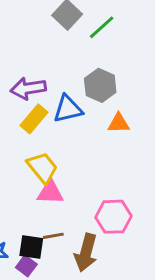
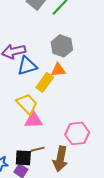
blue triangle: (68, 109) -> (27, 66), moved
yellow rectangle: (34, 119) -> (45, 82), moved
orange triangle: (119, 123) -> (58, 70), moved

